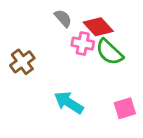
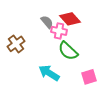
gray semicircle: (63, 18) -> (47, 22), moved
green semicircle: (109, 52) -> (68, 51), moved

